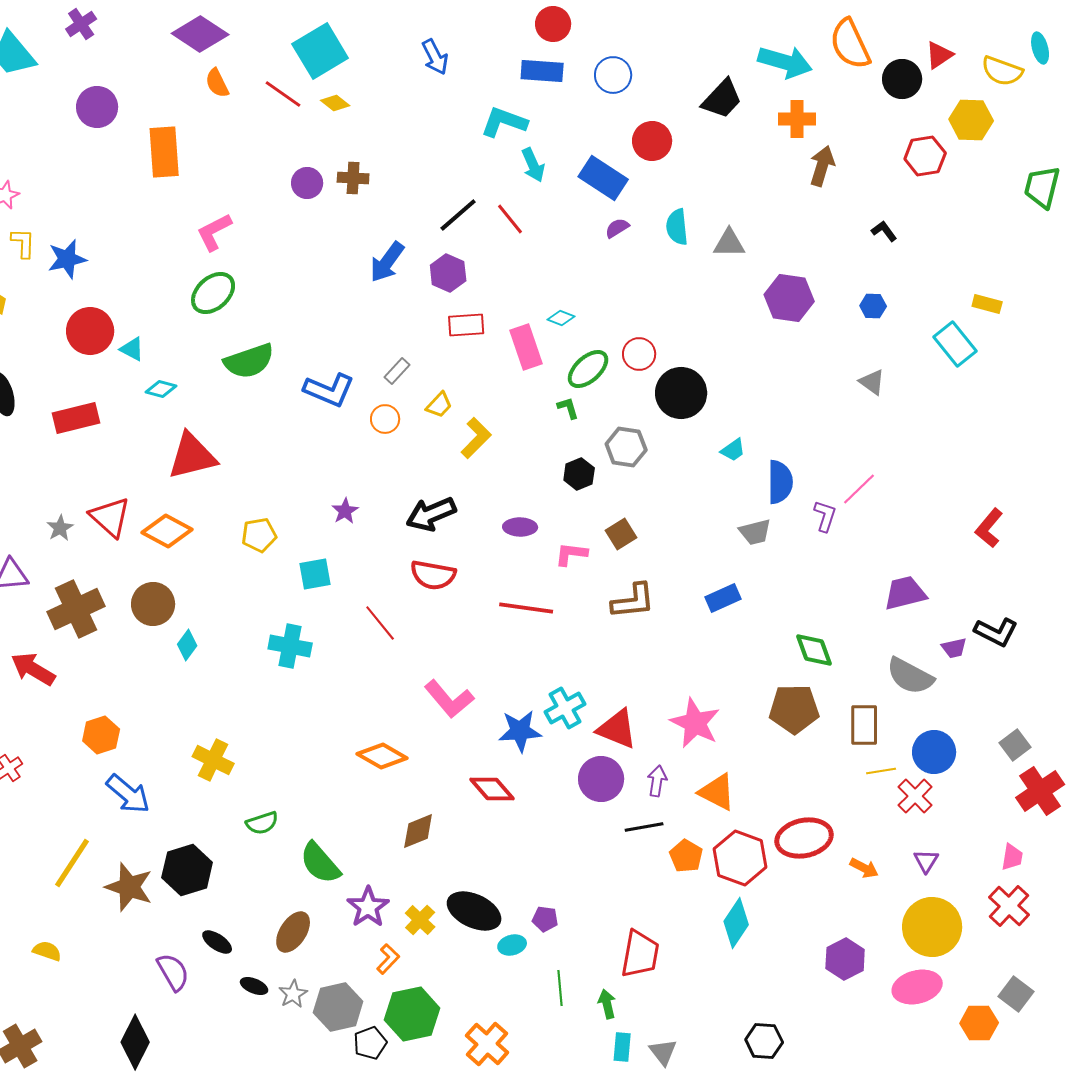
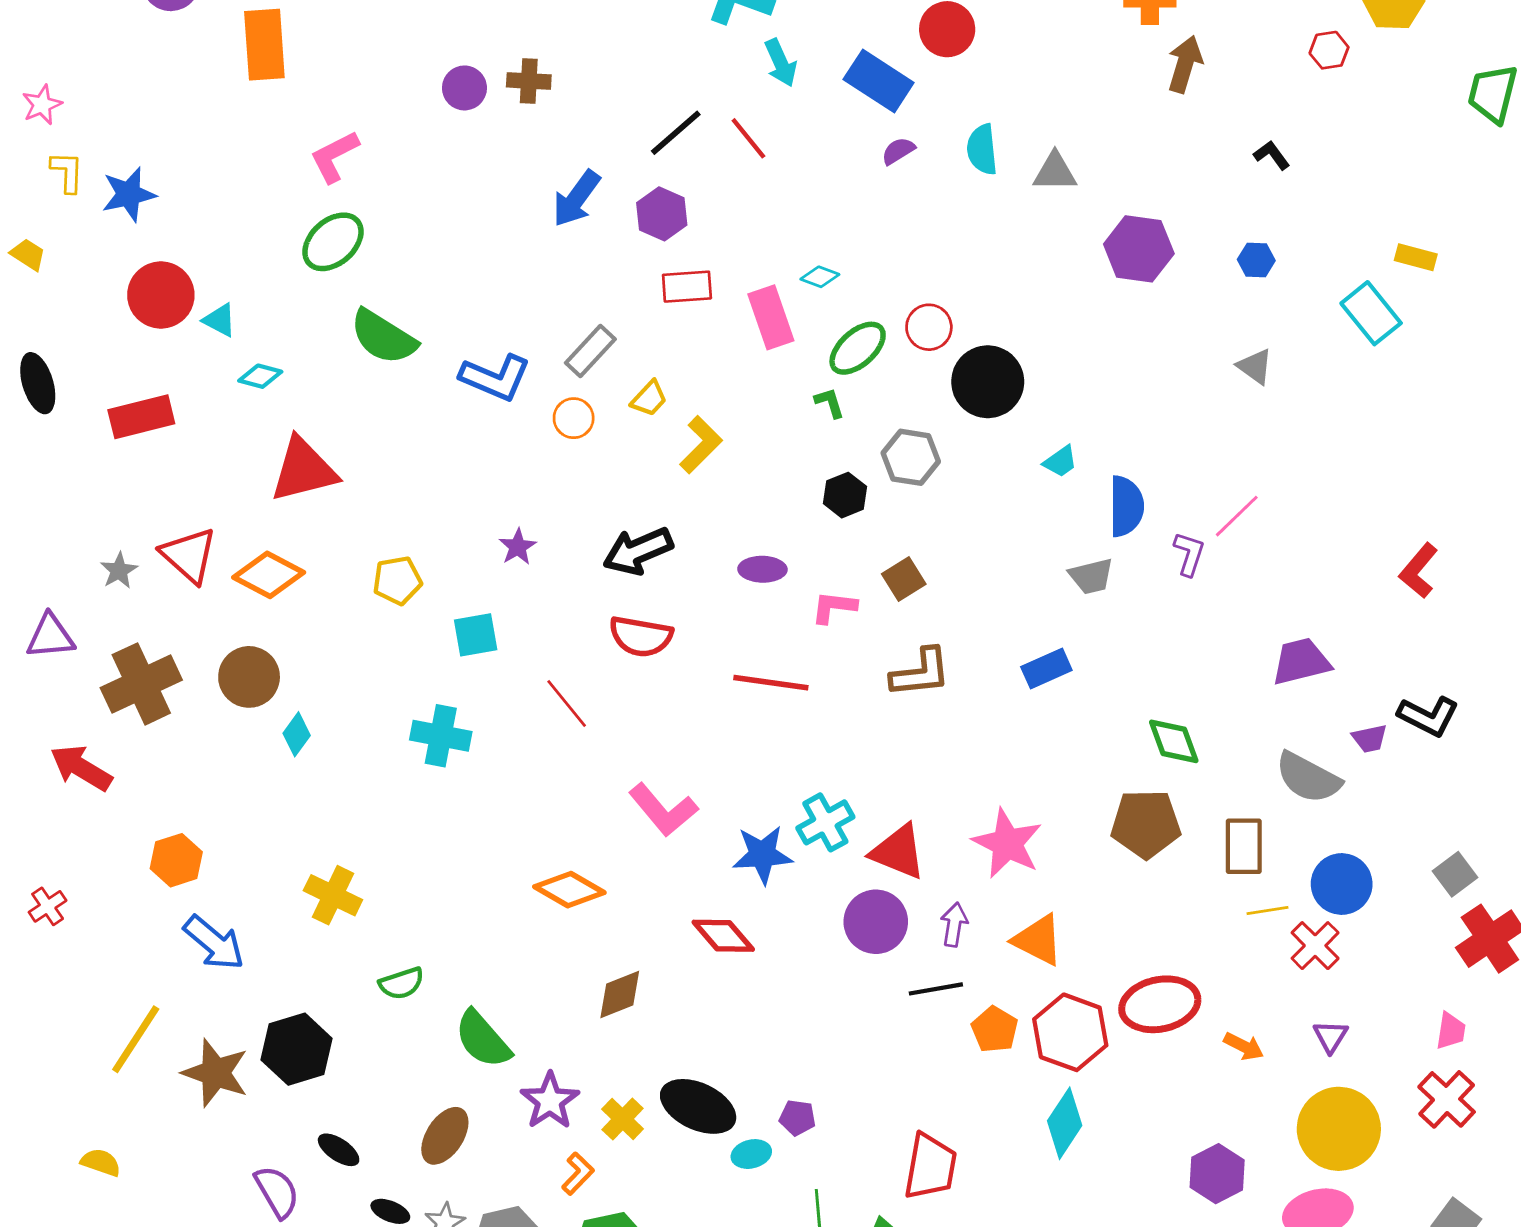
red hexagon: (925, 156) -> (1329, 50), size x0.7
green semicircle: (249, 361) -> (383, 337), turned 51
gray rectangle: (397, 371) -> (590, 351), size x1.4

